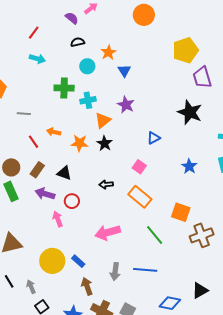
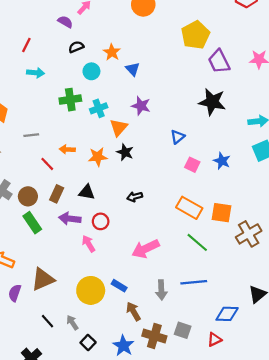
pink square: (139, 167) -> (192, 165), moved
orange rectangle: (140, 197) -> (189, 208), moved

